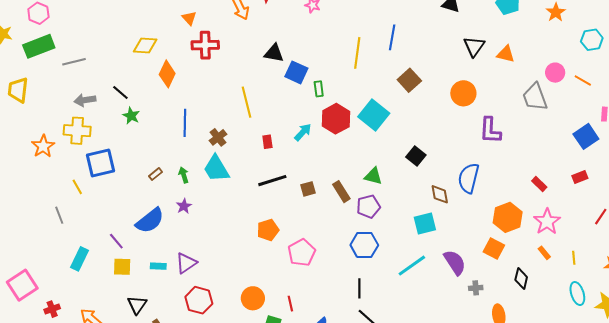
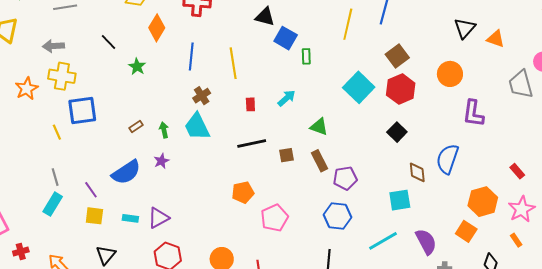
gray arrow: (85, 100) -> (53, 46), moved
green star: (131, 116) -> (137, 67), moved
red hexagon: (336, 119) -> (401, 89), moved
blue line: (185, 123) -> (191, 56), moved
green triangle: (373, 176) -> (319, 127), moved
gray line: (59, 215) -> (55, 177), moved

